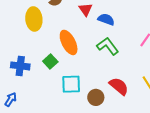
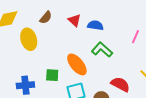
orange ellipse: (69, 42) -> (77, 64), moved
green square: (50, 61) -> (52, 75), turned -32

